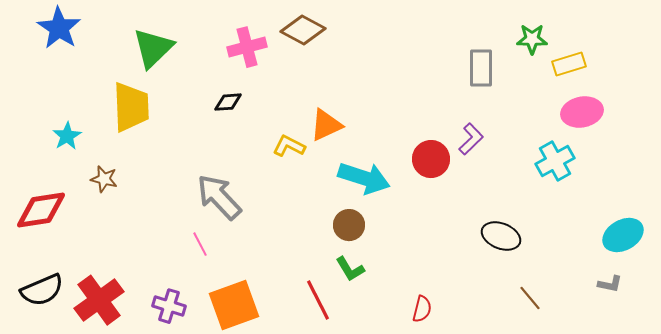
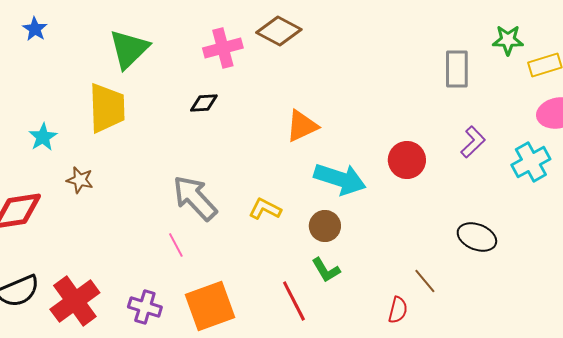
blue star: (59, 28) -> (35, 29), size x0.6
purple L-shape: (471, 139) -> (473, 142), moved
yellow L-shape: (289, 146) -> (265, 209), moved
brown line: (530, 298) -> (425, 281), moved

